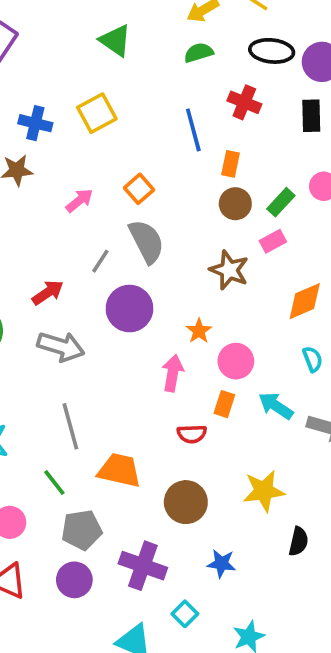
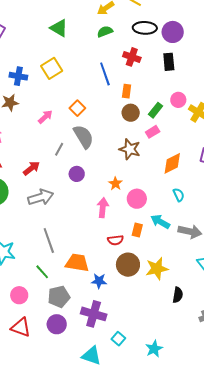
purple circle: (129, 309) -> (77, 174), size x0.6
gray arrow: (61, 347) -> (41, 197), turned -30
orange rectangle: (224, 404) -> (137, 230), moved
brown circle: (186, 502) -> (128, 265), moved
blue star: (221, 564) -> (99, 281), moved

